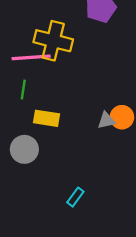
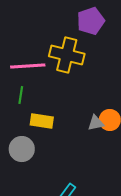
yellow cross: (53, 41) -> (67, 55), moved

